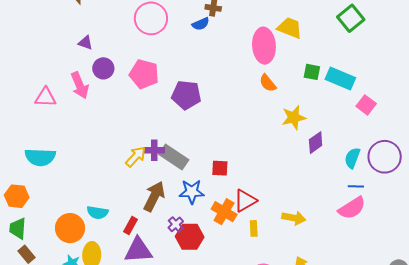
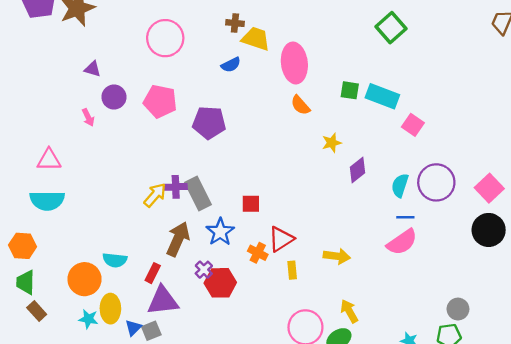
blue semicircle: (201, 24) -> (231, 65), moved
yellow trapezoid: (290, 28) -> (256, 39), moved
pink arrow: (80, 85) -> (88, 117), size x0.6
pink triangle: (46, 97) -> (49, 160), moved
yellow star: (294, 118) -> (332, 143), size x0.7
gray rectangle: (174, 157) -> (198, 194), turned 32
blue star: (192, 192) -> (220, 232), turned -30
orange cross: (224, 212) -> (258, 253), size x0.7

